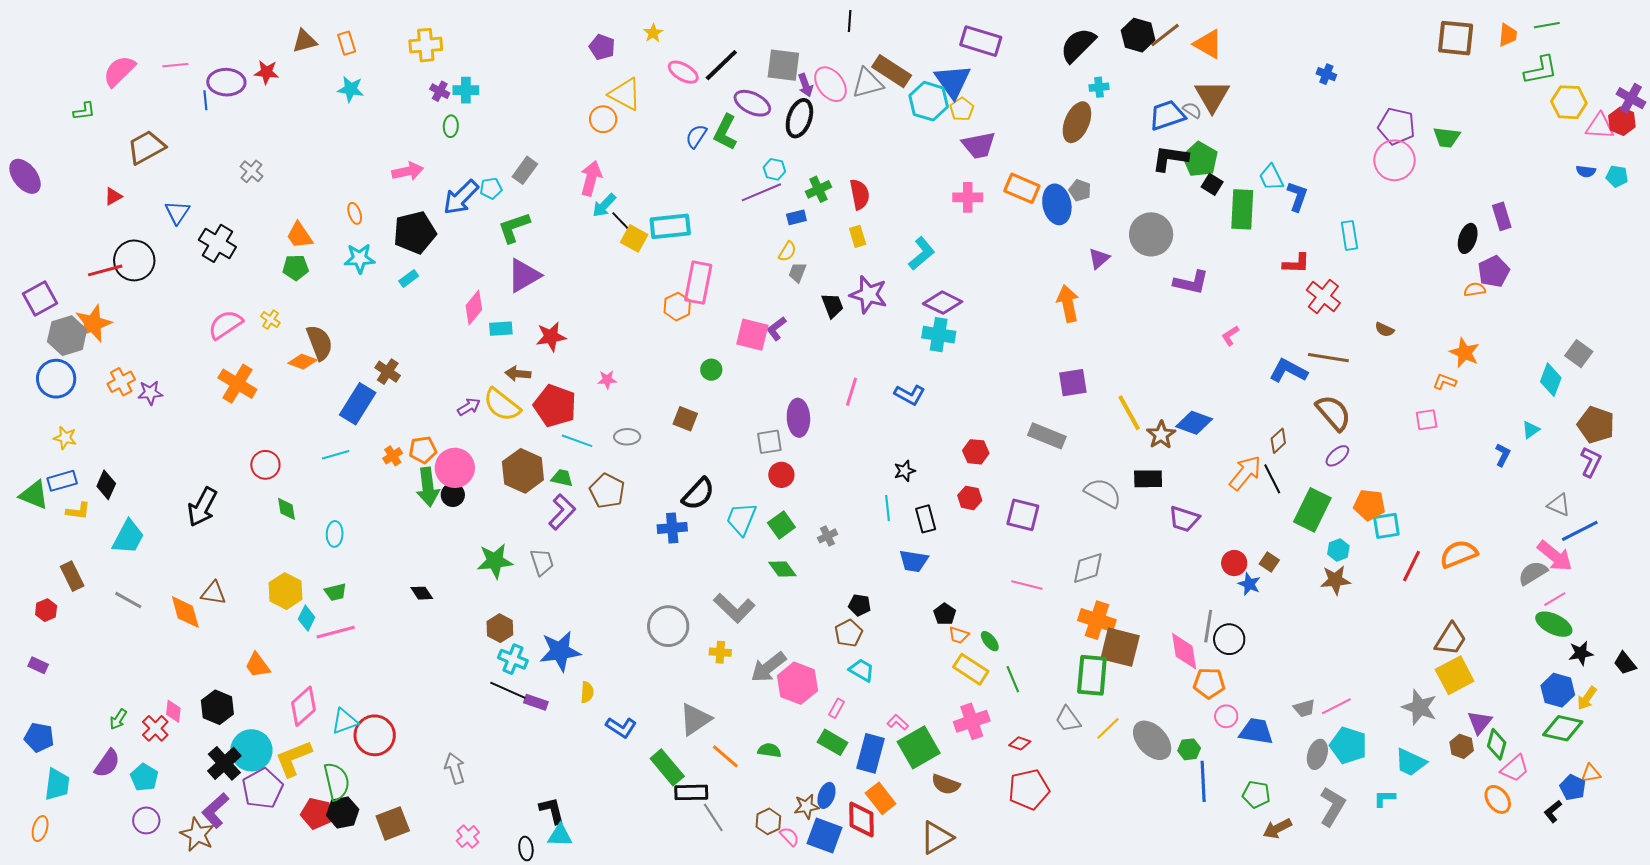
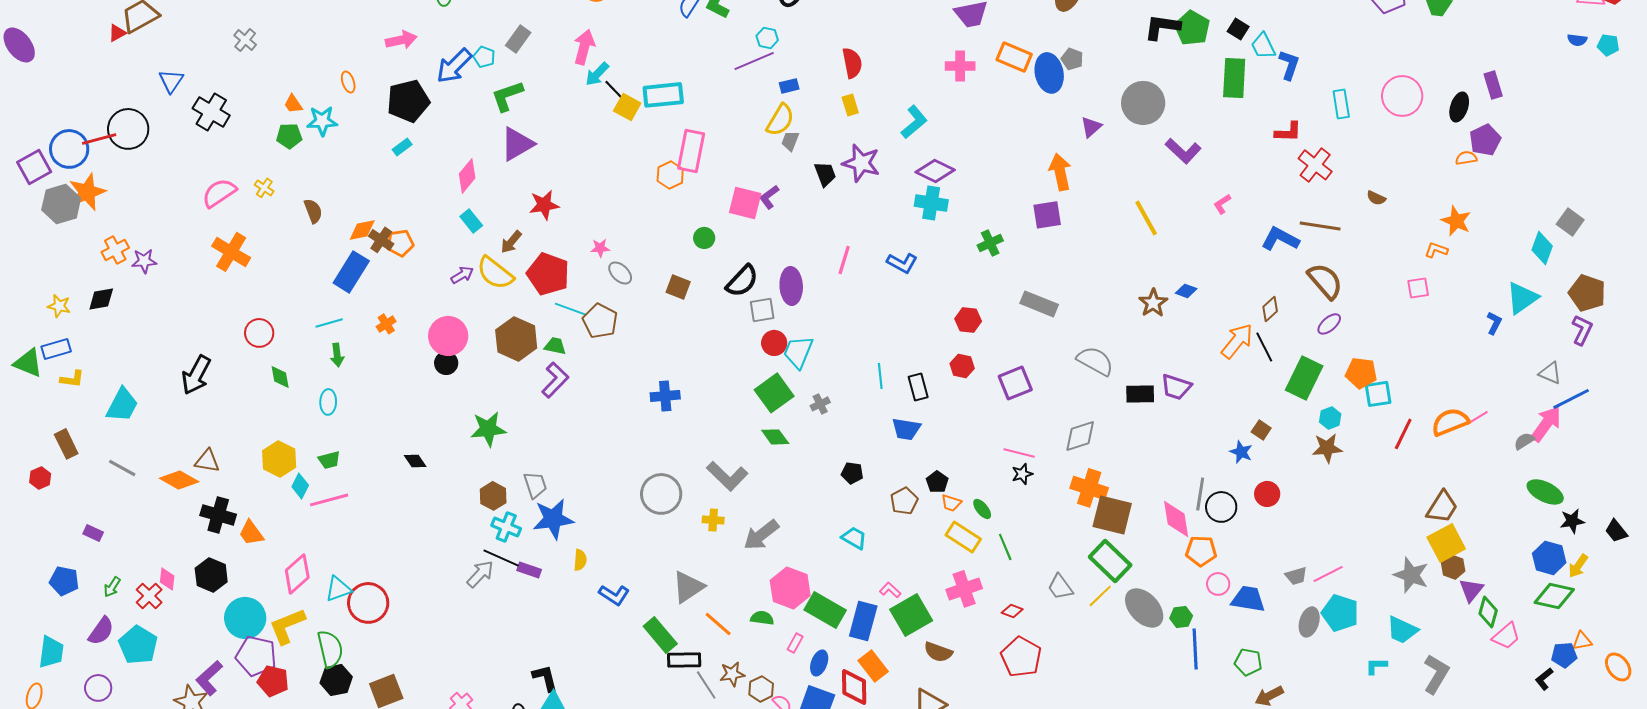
pink circle: (1395, 160) -> (1402, 96), moved
black square: (1212, 184) -> (1238, 29), moved
cyan pentagon: (491, 188) -> (484, 57), turned 30
green cross: (818, 189) -> (990, 243), moved
red triangle: (113, 196) -> (117, 33), moved
orange trapezoid: (300, 235) -> (293, 104), size x0.7
yellow semicircle: (787, 251) -> (780, 120), size x1.6
cyan star: (360, 258) -> (322, 121), moved
purple L-shape: (1191, 283) -> (1183, 151), turned 30
cyan rectangle: (501, 329) -> (471, 221), moved, turned 55
brown semicircle: (320, 343) -> (313, 211), size x0.7
orange diamond: (303, 362) -> (362, 230), moved, turned -32
brown arrow: (518, 374) -> (511, 242), turned -55
blue circle: (56, 379) -> (69, 149), moved
purple square: (1073, 383) -> (1047, 215), moved
yellow line: (1129, 413) -> (1146, 218), moved
blue diamond: (1194, 423) -> (1186, 291), size x0.6
cyan triangle: (1531, 430) -> (1522, 298), size x1.8
gray ellipse: (627, 437) -> (620, 273), moved, turned 45
orange pentagon: (423, 450) -> (400, 243), moved
black star: (905, 471) -> (1022, 474), moved
black rectangle: (1148, 479) -> (1140, 394), moved
black diamond: (106, 485) -> (101, 299), moved, turned 56
green arrow: (428, 487) -> (337, 355), moved, size x0.6
brown pentagon: (607, 491) -> (600, 321), moved
black semicircle: (698, 494) -> (742, 281), moved
purple square: (1023, 515) -> (1015, 383), turned -36
cyan trapezoid: (741, 519) -> (798, 352), moved
green square: (781, 525) -> (774, 393), size x1.4
pink arrow: (1555, 556) -> (1546, 424), turned -93
gray trapezoid: (542, 562) -> (535, 485), moved
red circle: (1234, 563) -> (1267, 494), moved
gray semicircle: (1533, 573) -> (1524, 441), size x0.7
pink line: (1555, 599) -> (1477, 418), moved
orange diamond: (185, 612) -> (179, 480), turned -45
brown pentagon: (849, 633) -> (904, 501), moved
purple rectangle: (38, 665) -> (93, 533), moved
green rectangle: (1092, 675) -> (1110, 561), moved, turned -51
pink hexagon: (797, 683) -> (790, 588), moved
pink rectangle: (837, 708) -> (795, 643), moved
blue pentagon: (39, 737) -> (64, 581), moved
green rectangle: (832, 742) -> (825, 610), size x1.4
brown hexagon: (1462, 746) -> (1453, 567), moved
black cross: (224, 763) -> (218, 515), moved, turned -32
gray arrow: (455, 768) -> (480, 574), moved, turned 60
cyan pentagon: (144, 777) -> (138, 645), size x1.4
blue pentagon: (1573, 787) -> (1564, 655), turned -30
purple pentagon: (262, 788) -> (256, 656), turned -30
red pentagon: (1029, 789) -> (1021, 657), turned -30
orange ellipse: (1498, 799) -> (1618, 667), moved
brown star: (806, 806) -> (732, 674), moved
gray L-shape: (1332, 806) -> (1436, 674), moved
red pentagon: (317, 813) -> (273, 681), moved
purple circle: (146, 820) -> (98, 688), moved

